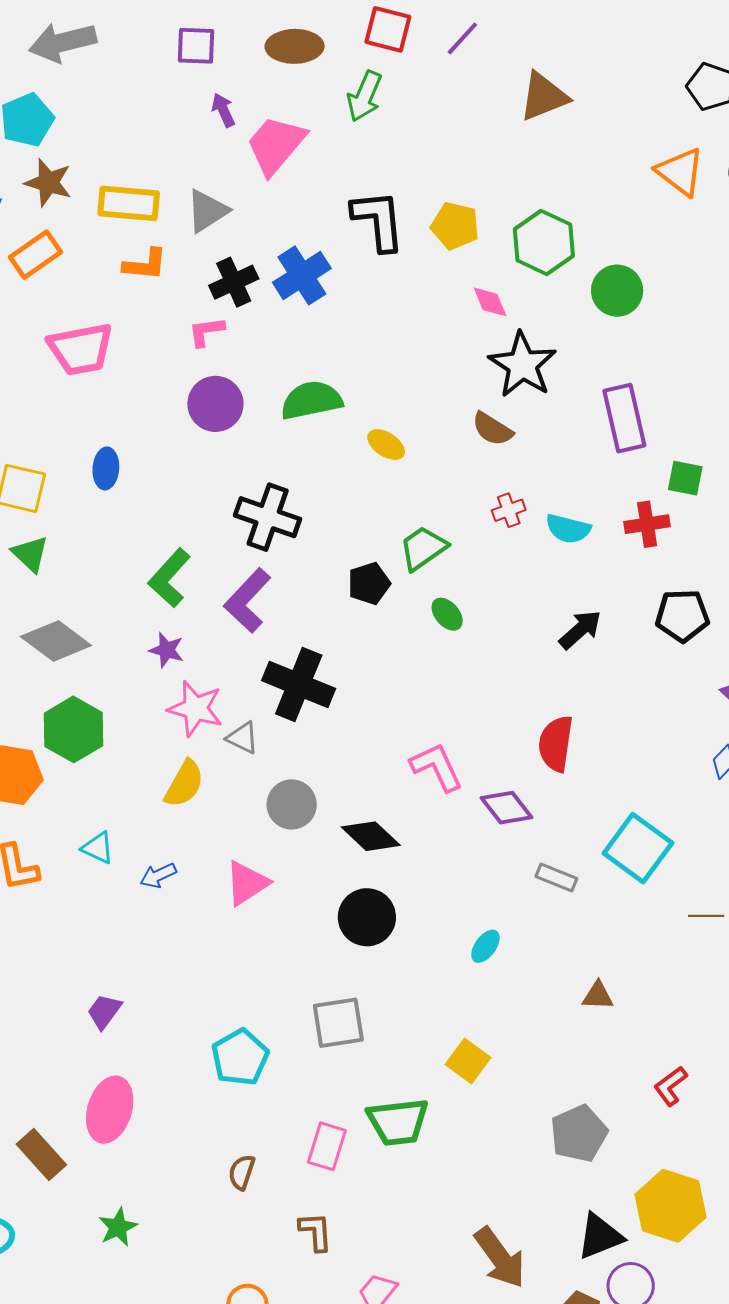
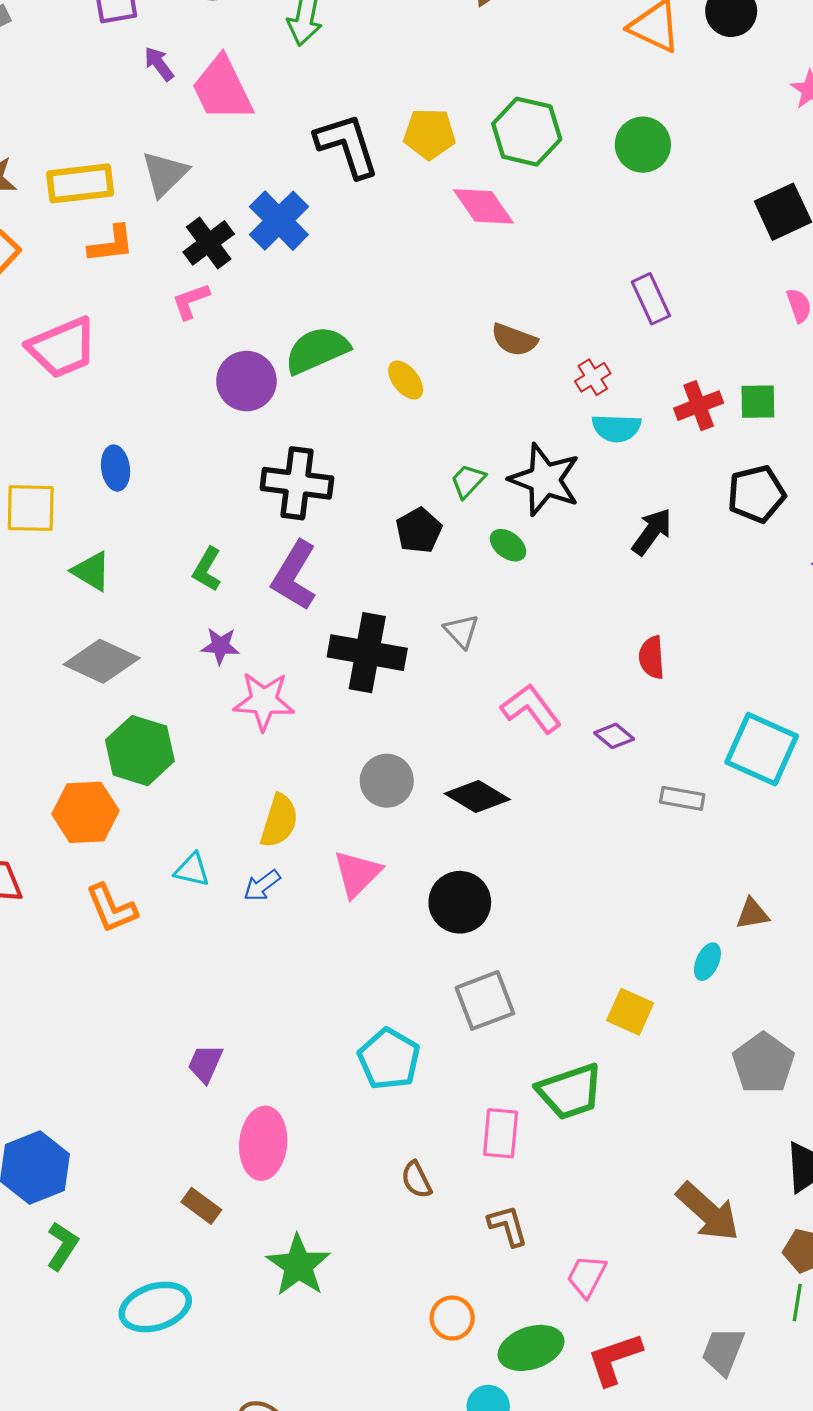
pink trapezoid: (276, 145) -> (222, 89), turned -54
green circle: (617, 291) -> (643, 145), moved
pink diamond: (490, 302) -> (483, 206), size x1.5
black star: (522, 365) -> (545, 480), moved
purple circle: (215, 404) -> (246, 381), moved
purple rectangle: (624, 418) -> (651, 299), size x0.7
yellow ellipse: (386, 445) -> (406, 380), turned 30
green square: (685, 478) -> (758, 402), moved
red cross: (509, 510) -> (593, 377), moved
green trapezoid: (423, 548) -> (468, 481), size x0.7
green triangle: (30, 554) -> (91, 571), moved
green L-shape: (169, 578) -> (207, 569), size x0.7
gray triangle: (243, 738) -> (461, 631), moved, turned 33
red semicircle: (556, 744) -> (652, 657), size x0.7
yellow semicircle: (184, 784) -> (279, 821), moved
purple diamond: (507, 808) -> (614, 736), size x0.7
black circle: (367, 917) -> (460, 902), moved
cyan ellipse: (485, 946) -> (707, 962), moved
purple trapezoid: (104, 1011) -> (205, 1064), moved
brown rectangle: (41, 1154) -> (201, 1206), size x0.7
brown semicircle: (242, 1172) -> (416, 1180), turned -33
green star: (118, 1227) -> (298, 1265), size x1.5

